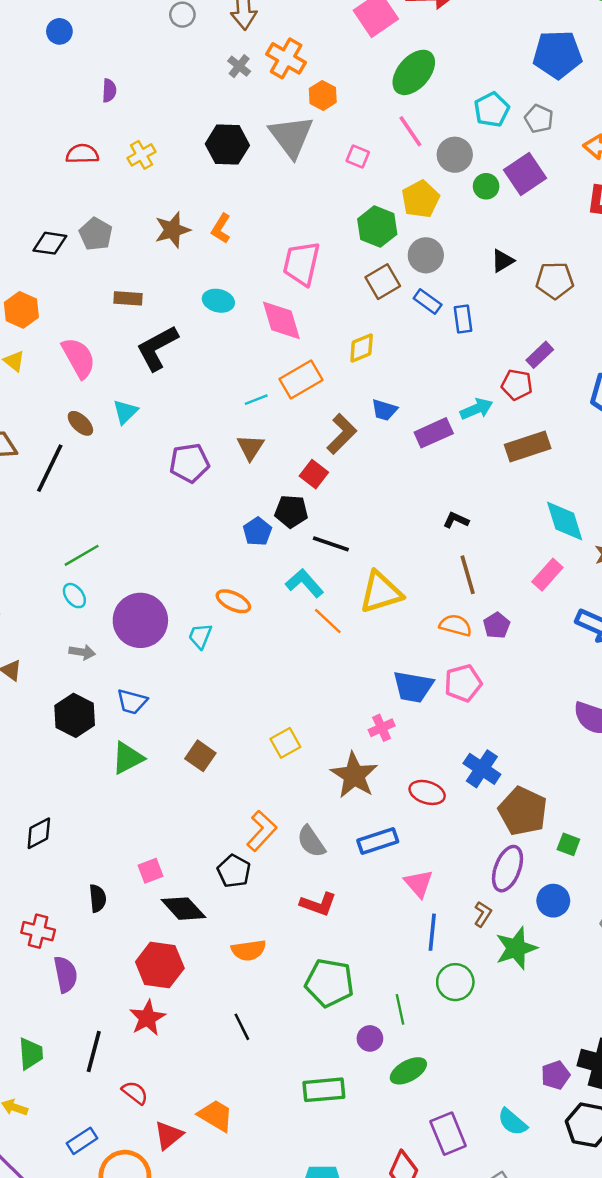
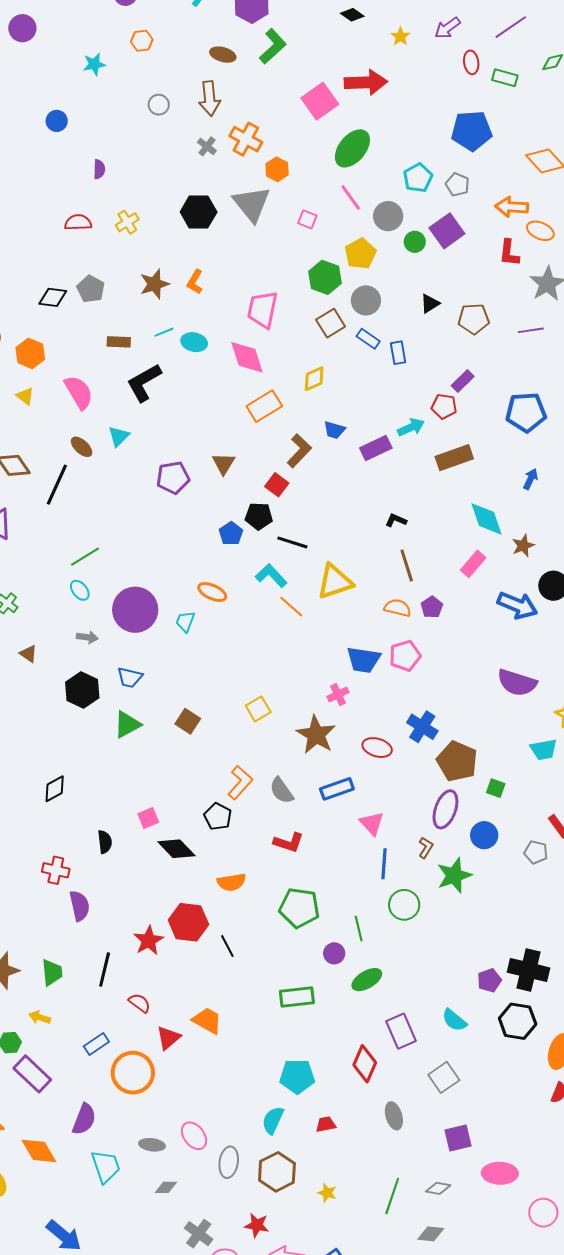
cyan line: (256, 400) -> (164, 332), moved
red hexagon: (160, 965) -> (188, 922), moved

